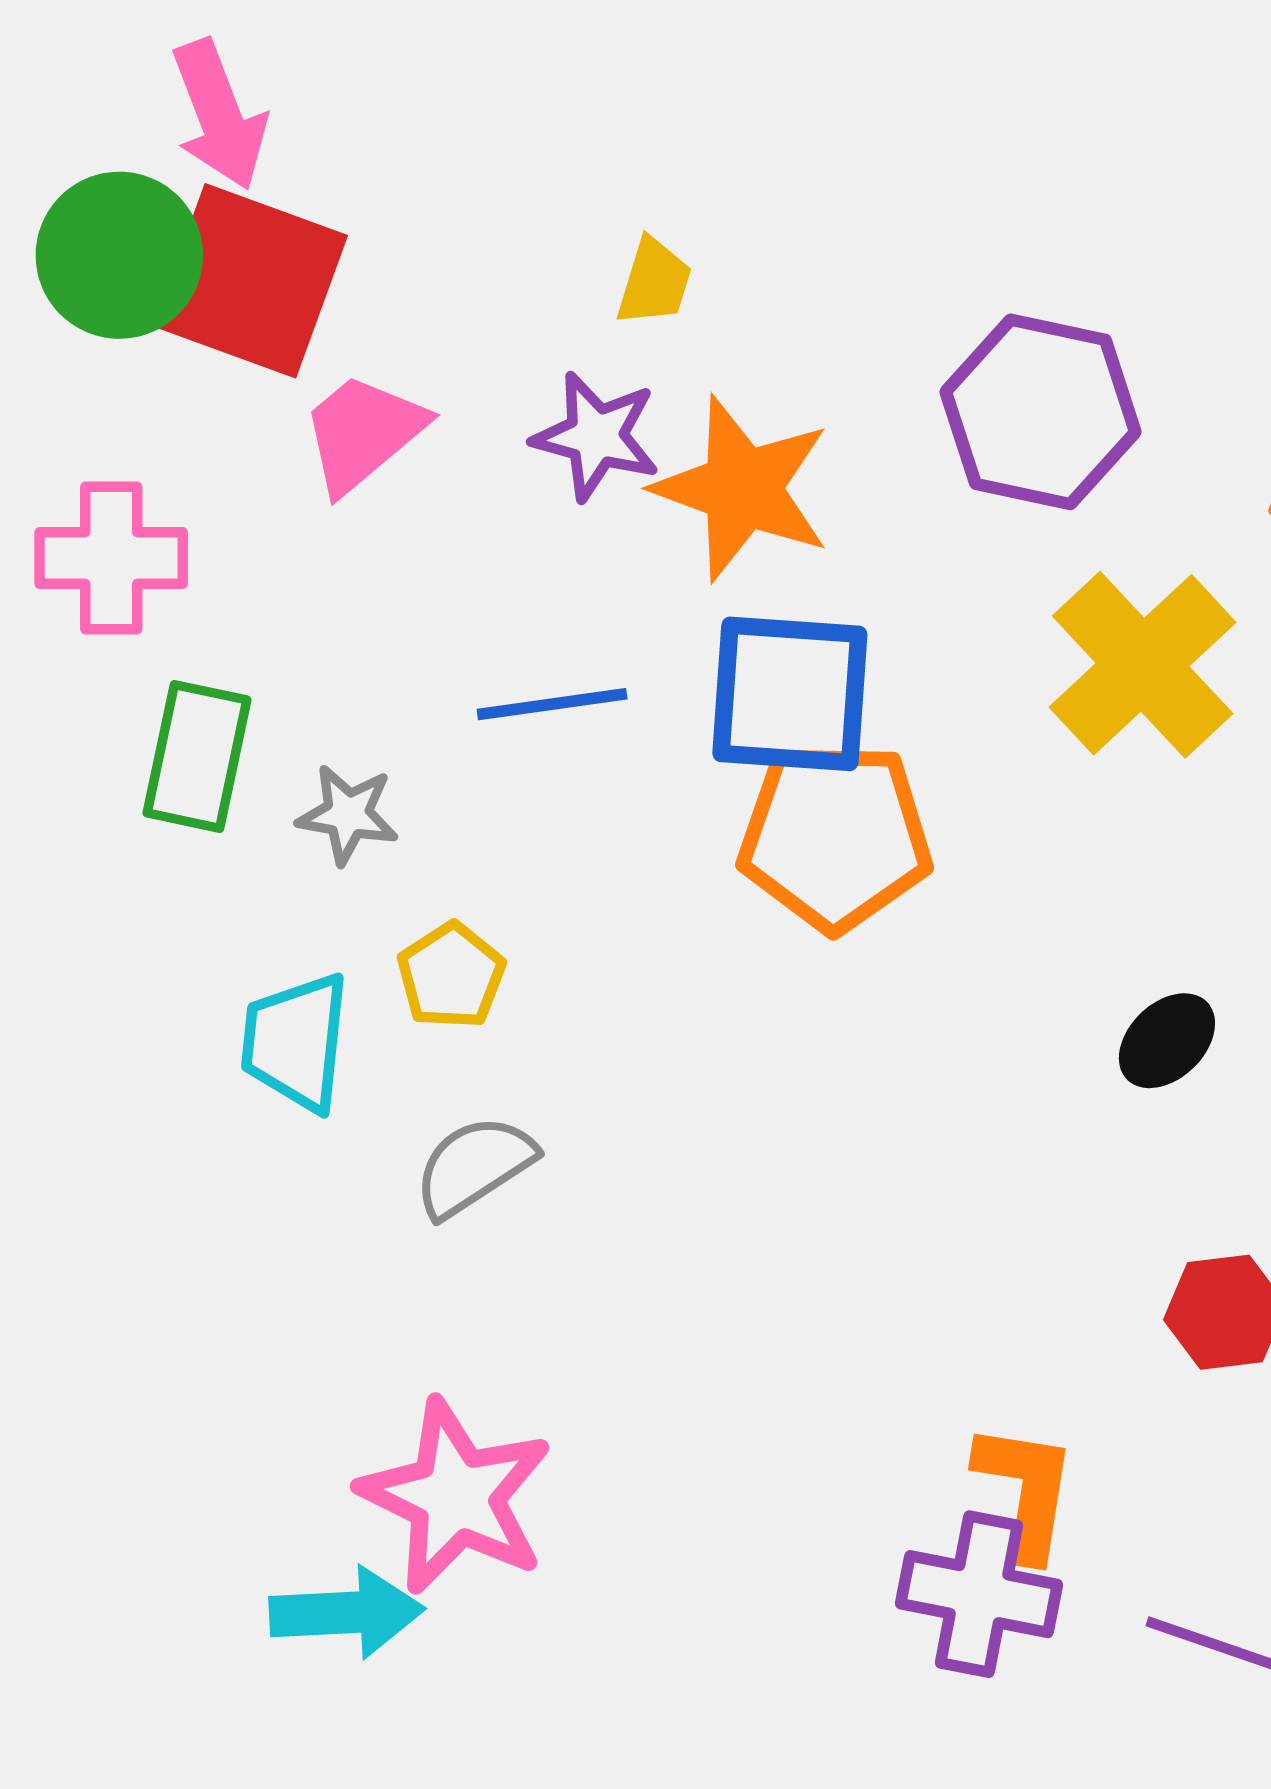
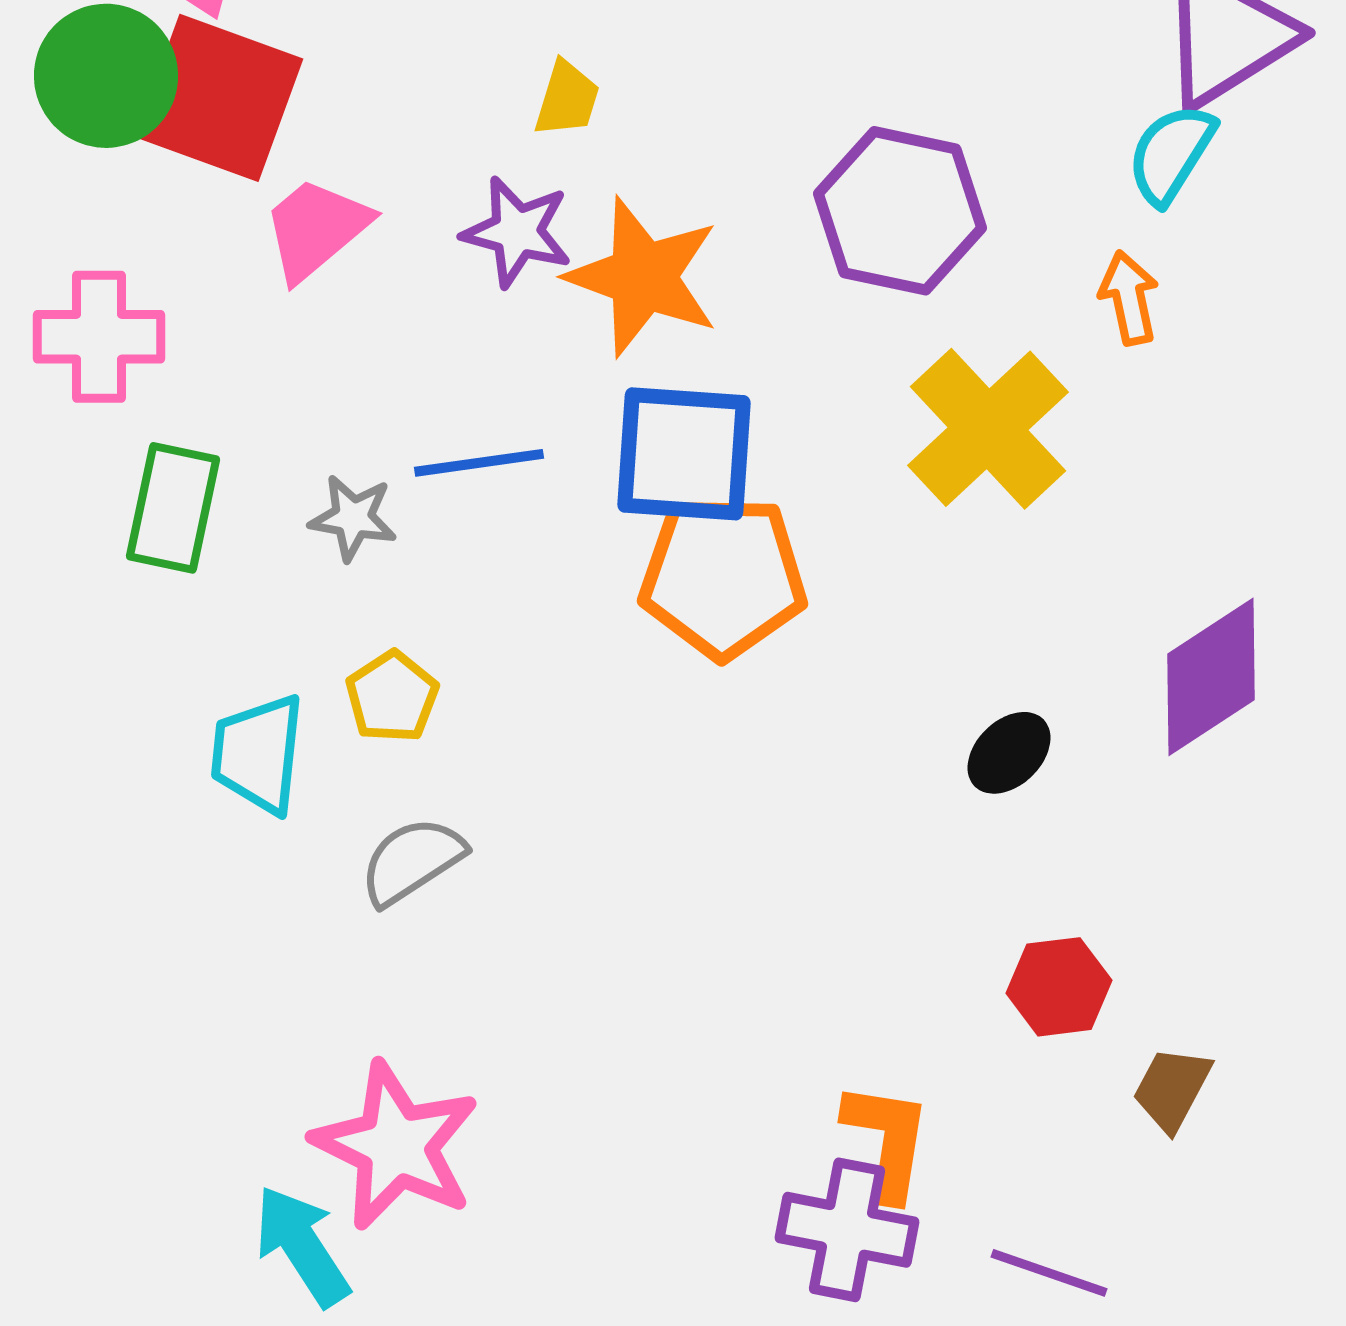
gray star: (348, 814) -> (353, 518), moved
cyan arrow: (347, 1613) -> (302, 1246), turned -120

